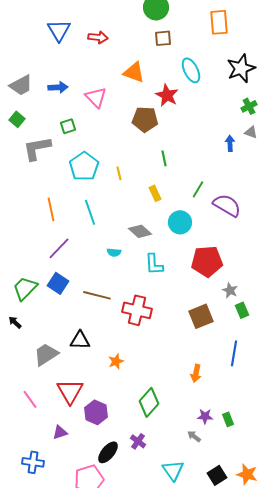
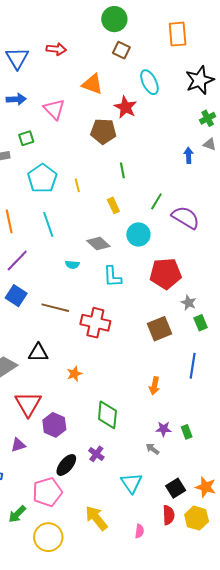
blue triangle: (59, 30) -> (17, 58), moved
brown square: (163, 38) -> (121, 50), turned 30
green diamond: (149, 402) -> (107, 415), turned -36

